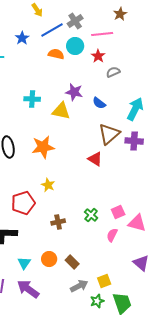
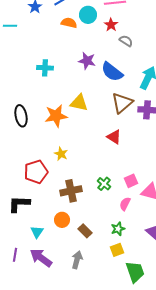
gray semicircle: (113, 72) -> (126, 41), turned 56
blue semicircle: (99, 103) -> (112, 72), size x1.6
yellow triangle: (61, 111) -> (79, 103), moved
red triangle: (95, 159) -> (114, 137), moved
brown cross: (58, 222) -> (71, 191), size x1.5
orange circle: (49, 259) -> (62, 220), moved
gray arrow: (79, 286) -> (77, 260), moved, turned -48
green star: (97, 301) -> (118, 229), moved

